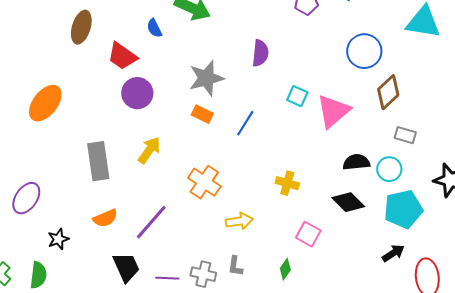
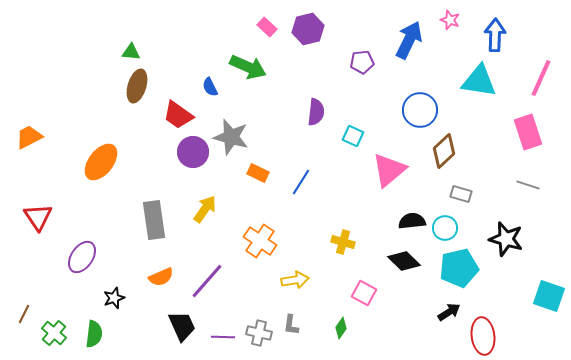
gray star: (206, 78) -> (231, 137), moved, turned 30
cyan square: (297, 96) -> (353, 136), moved

